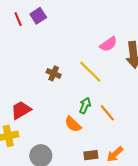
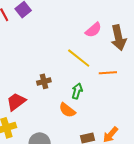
brown cross: (54, 73) -> (44, 81), moved, turned -32
orange line: (107, 113) -> (108, 73), moved, turned -48

